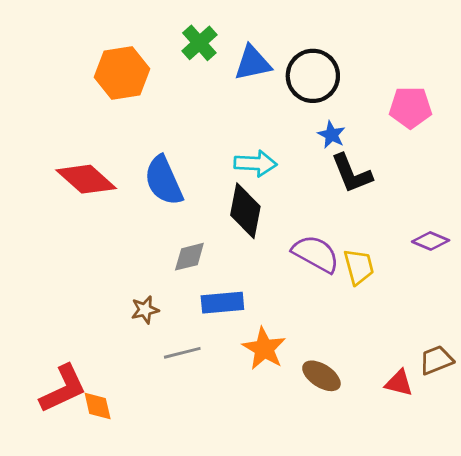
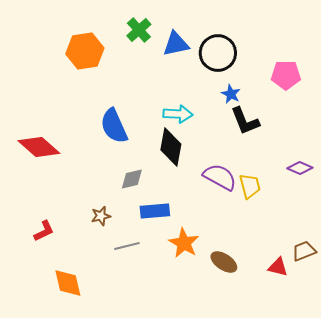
red diamond: (86, 179) -> (39, 147), moved
red L-shape: (63, 389) -> (44, 231), moved, size x0.6
orange diamond: (98, 406) -> (68, 283), size x1.4

